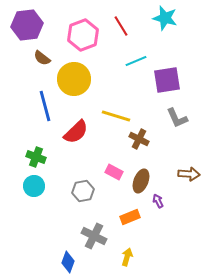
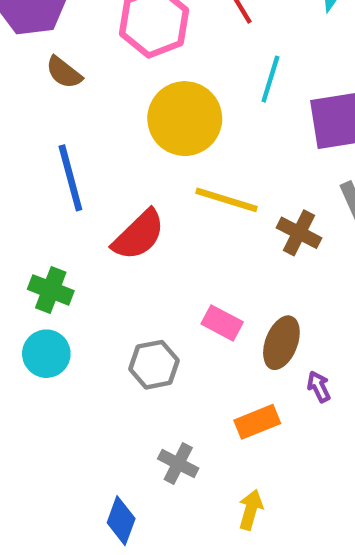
cyan line: (136, 61) -> (270, 79), turned -50
yellow circle: (74, 79) -> (185, 119), moved
brown cross: (139, 139) -> (299, 233), moved
gray cross: (94, 236) -> (178, 464), size x0.7

